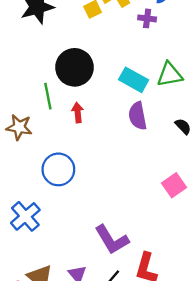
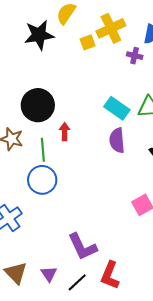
black circle: (75, 67) -> (38, 105), moved
green line: (48, 96) -> (43, 150), moved

